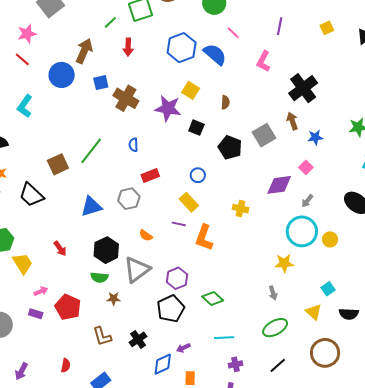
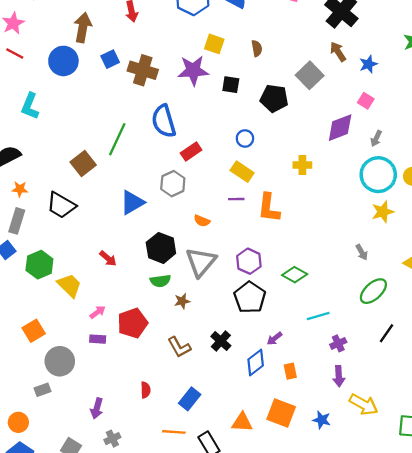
blue semicircle: (133, 145) -> (164, 121), size x2.0
yellow star: (284, 263) -> (383, 212), moved
red pentagon: (68, 307) -> (133, 323), turned -30

